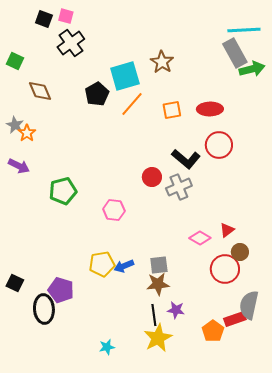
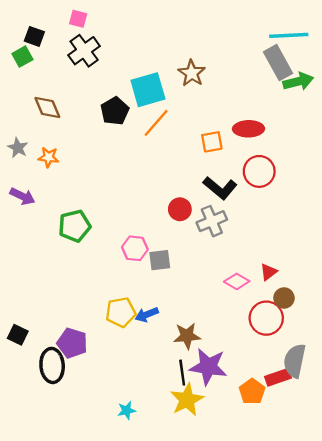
black square: (44, 19) -> (34, 36), moved
green square: (15, 61) -> (22, 57), moved, turned 36
orange square: (172, 110) -> (212, 142), moved
orange star: (27, 133) -> (49, 157), moved, turned -30
gray square: (159, 265) -> (160, 260), moved
purple star: (176, 310) -> (208, 367), size x1.8

